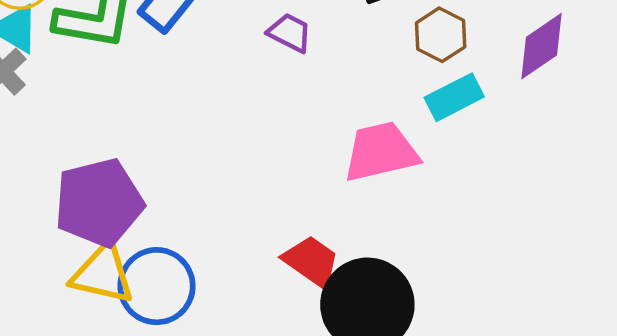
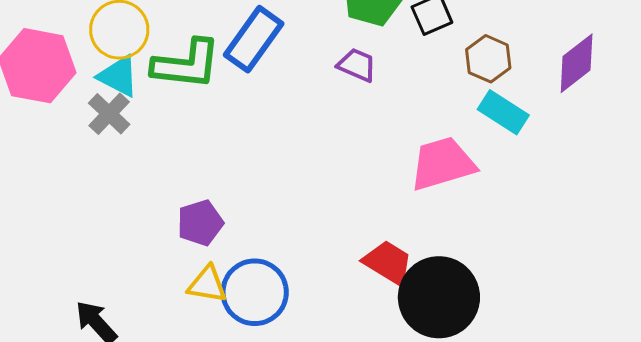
cyan rectangle: (454, 97) -> (503, 112), turned 63
purple pentagon: (99, 203) -> (200, 223), size x0.6
yellow triangle: (103, 274) -> (207, 284), size x0.7

